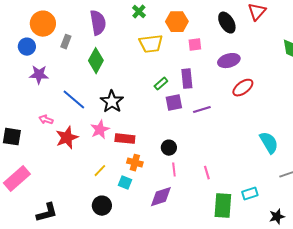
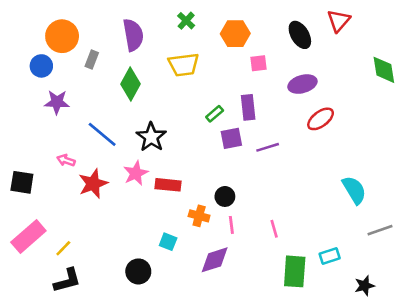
yellow trapezoid: (151, 44) -> (184, 65), moved
orange cross: (135, 163) -> (199, 216), moved
yellow line: (100, 171) -> (63, 248), moved

